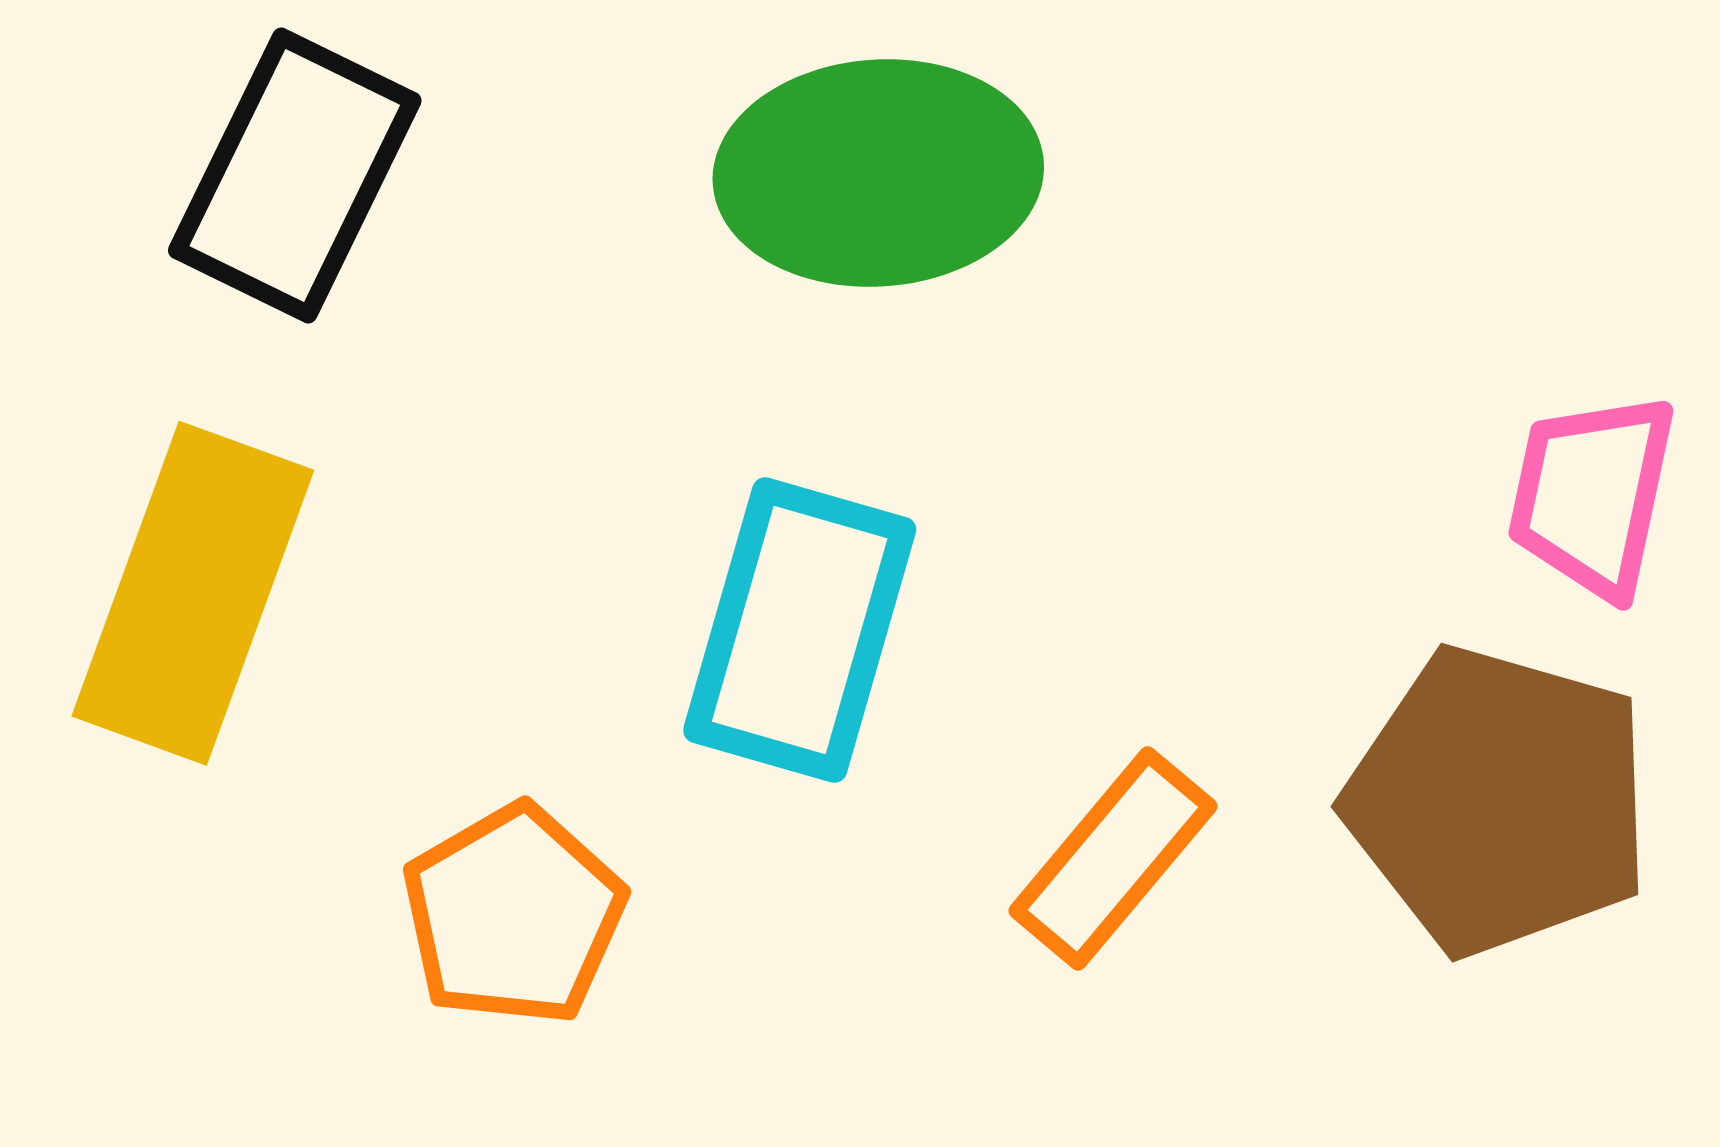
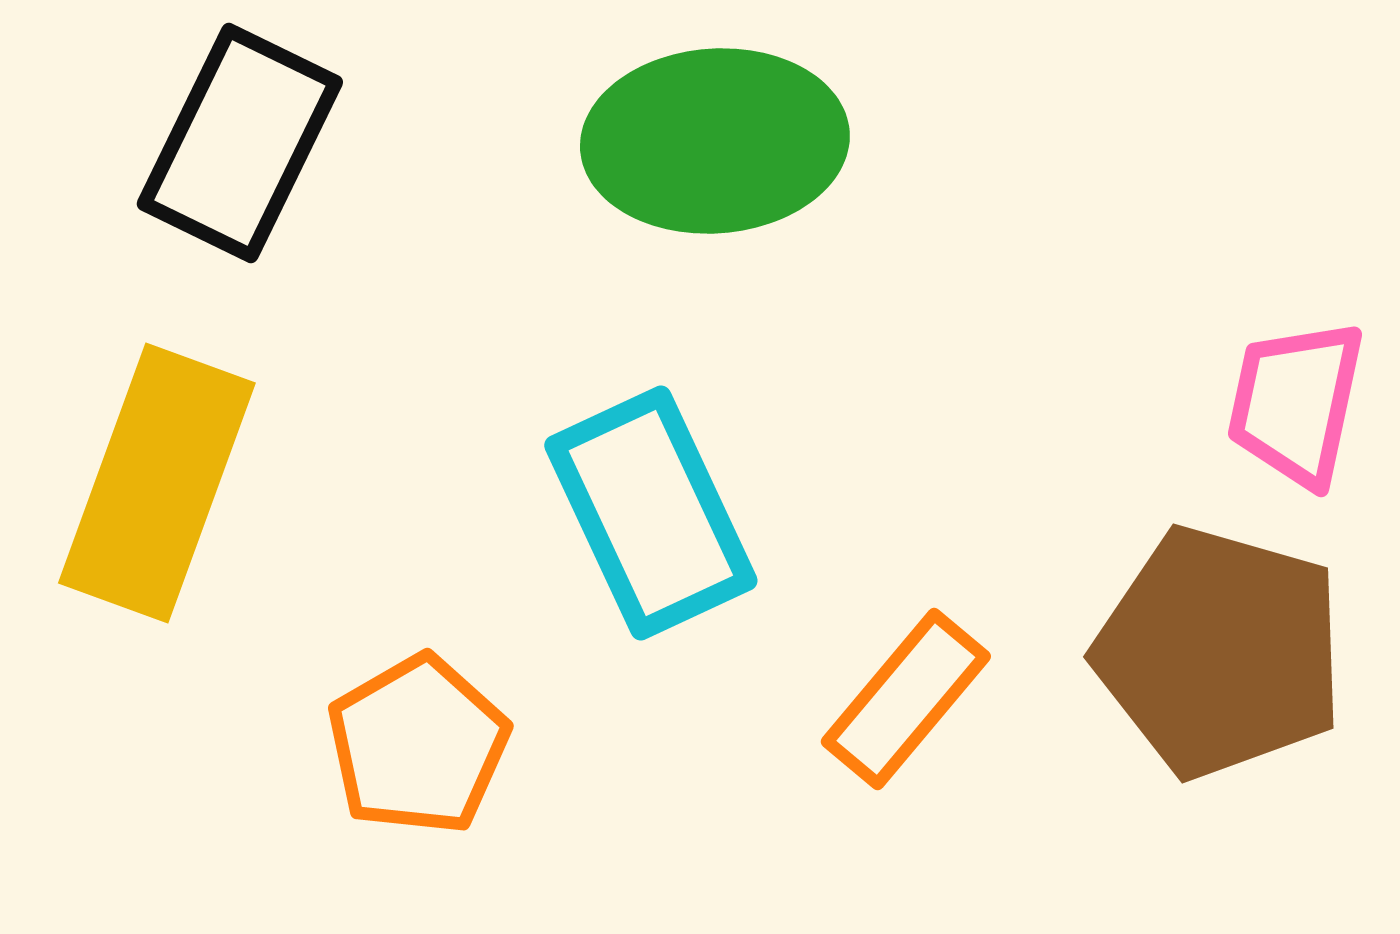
cyan rectangle: (800, 630) -> (651, 513), turned -41

